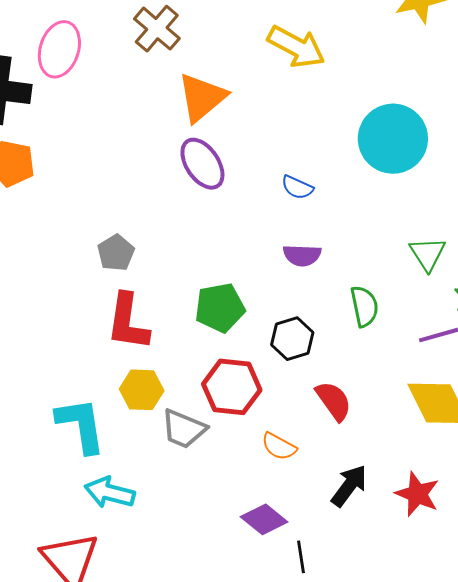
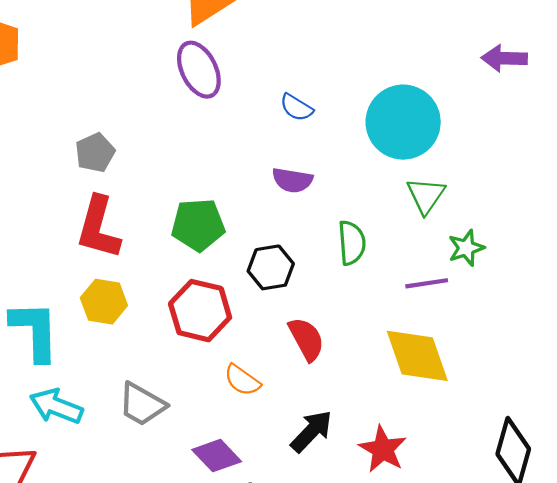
cyan circle: (393, 139) -> (403, 122), moved
gray trapezoid: (184, 429) -> (142, 404), moved

